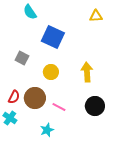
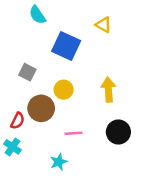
yellow triangle: (96, 16) -> (103, 25), moved, turned 32
brown circle: (35, 98) -> (41, 108), moved
pink line: (59, 107) -> (74, 133), turned -32

